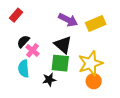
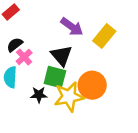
yellow rectangle: (96, 24) -> (104, 36), turned -36
yellow star: (90, 63) -> (69, 97), moved
orange circle: (94, 81) -> (92, 85), moved, size x1.5

